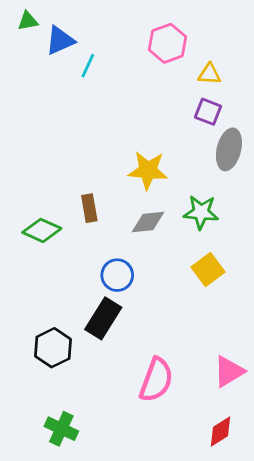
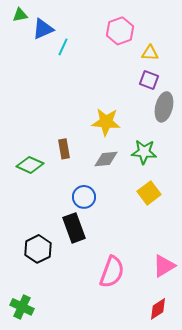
black rectangle: (103, 318) -> (74, 228), turned -52
green cross: (61, 429) -> (22, 307), moved

